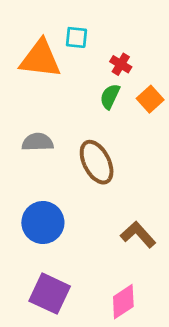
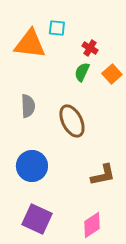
gray semicircle: (38, 142) -> (28, 106), turned 90
brown L-shape: (138, 235) -> (103, 175), turned 120

